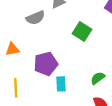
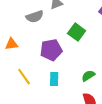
purple pentagon: (46, 64) -> (51, 50), moved
yellow line: (16, 88) -> (24, 77), moved, turned -36

